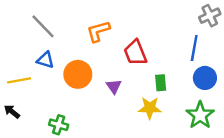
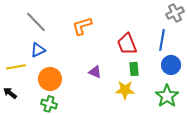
red trapezoid: (135, 53) -> (127, 44), moved
blue triangle: (45, 60) -> (38, 50), turned -42
orange circle: (78, 74) -> (50, 79), moved
purple triangle: (114, 86) -> (95, 72), turned -32

